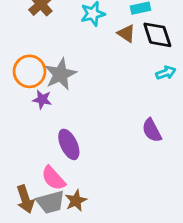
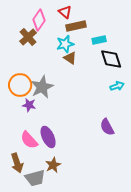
brown triangle: (126, 33) -> (70, 58), moved
pink semicircle: (53, 178) -> (29, 140), moved
brown arrow: (25, 199) -> (17, 163), moved
brown star: (76, 201) -> (53, 165), moved

